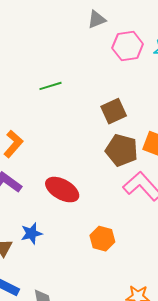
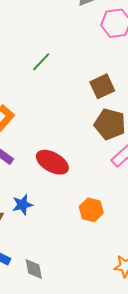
green line: (51, 86) -> (41, 62), turned -30

